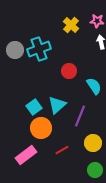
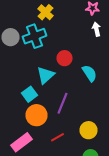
yellow cross: (71, 25) -> (46, 12), moved
cyan triangle: (57, 105) -> (46, 75), moved
purple line: (80, 116) -> (62, 103), moved

